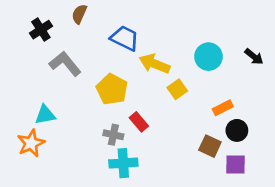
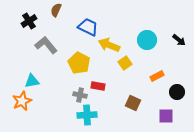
red rectangle: (139, 122) -> (98, 86), turned -40
black circle: (237, 130) -> (177, 92), moved
brown square: (210, 146) -> (133, 103), moved

